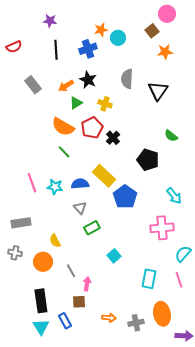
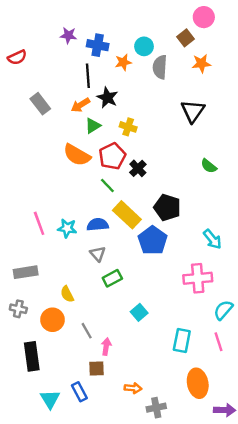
purple star: (50, 21) -> (68, 35), moved
orange star: (101, 30) -> (123, 62), moved
blue cross: (88, 49) -> (98, 45), moved, turned 30
black line: (56, 50) -> (88, 76), moved
gray semicircle: (127, 79) -> (160, 67), moved
green line: (64, 152) -> (107, 186), moved
black pentagon: (148, 160) -> (167, 207), moved
black rectangle: (41, 301) -> (32, 356), moved
gray cross: (136, 323) -> (156, 408), moved

